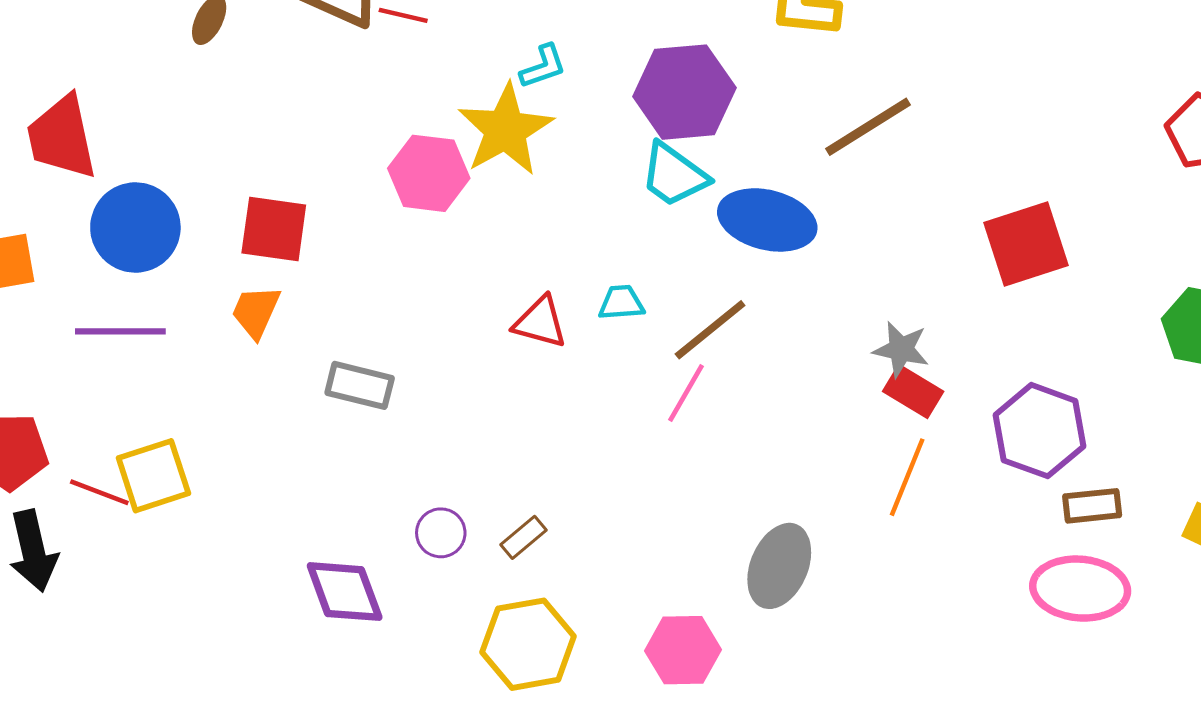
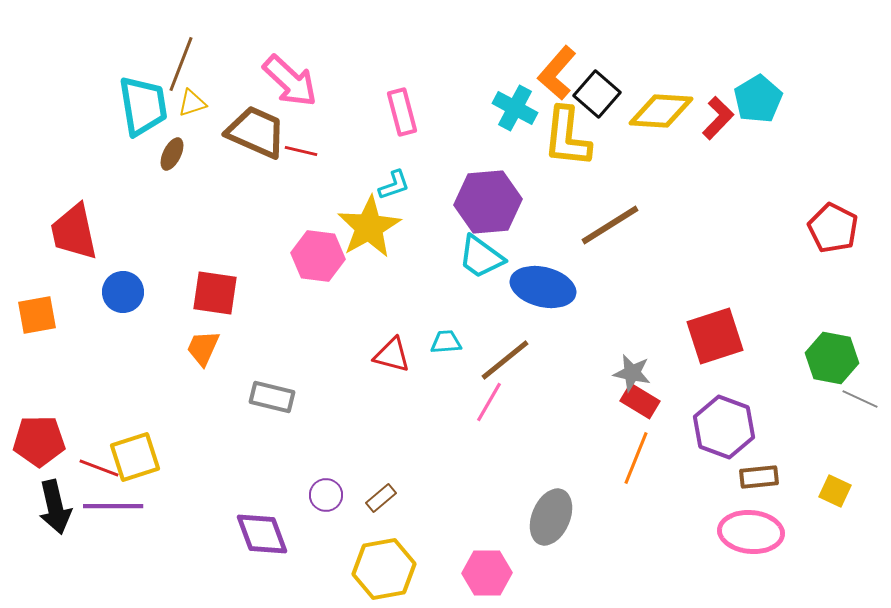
blue circle: (135, 227) -> (123, 292), size x0.7
red square: (1026, 244) -> (715, 336), moved
purple line: (120, 331) -> (113, 506), moved

